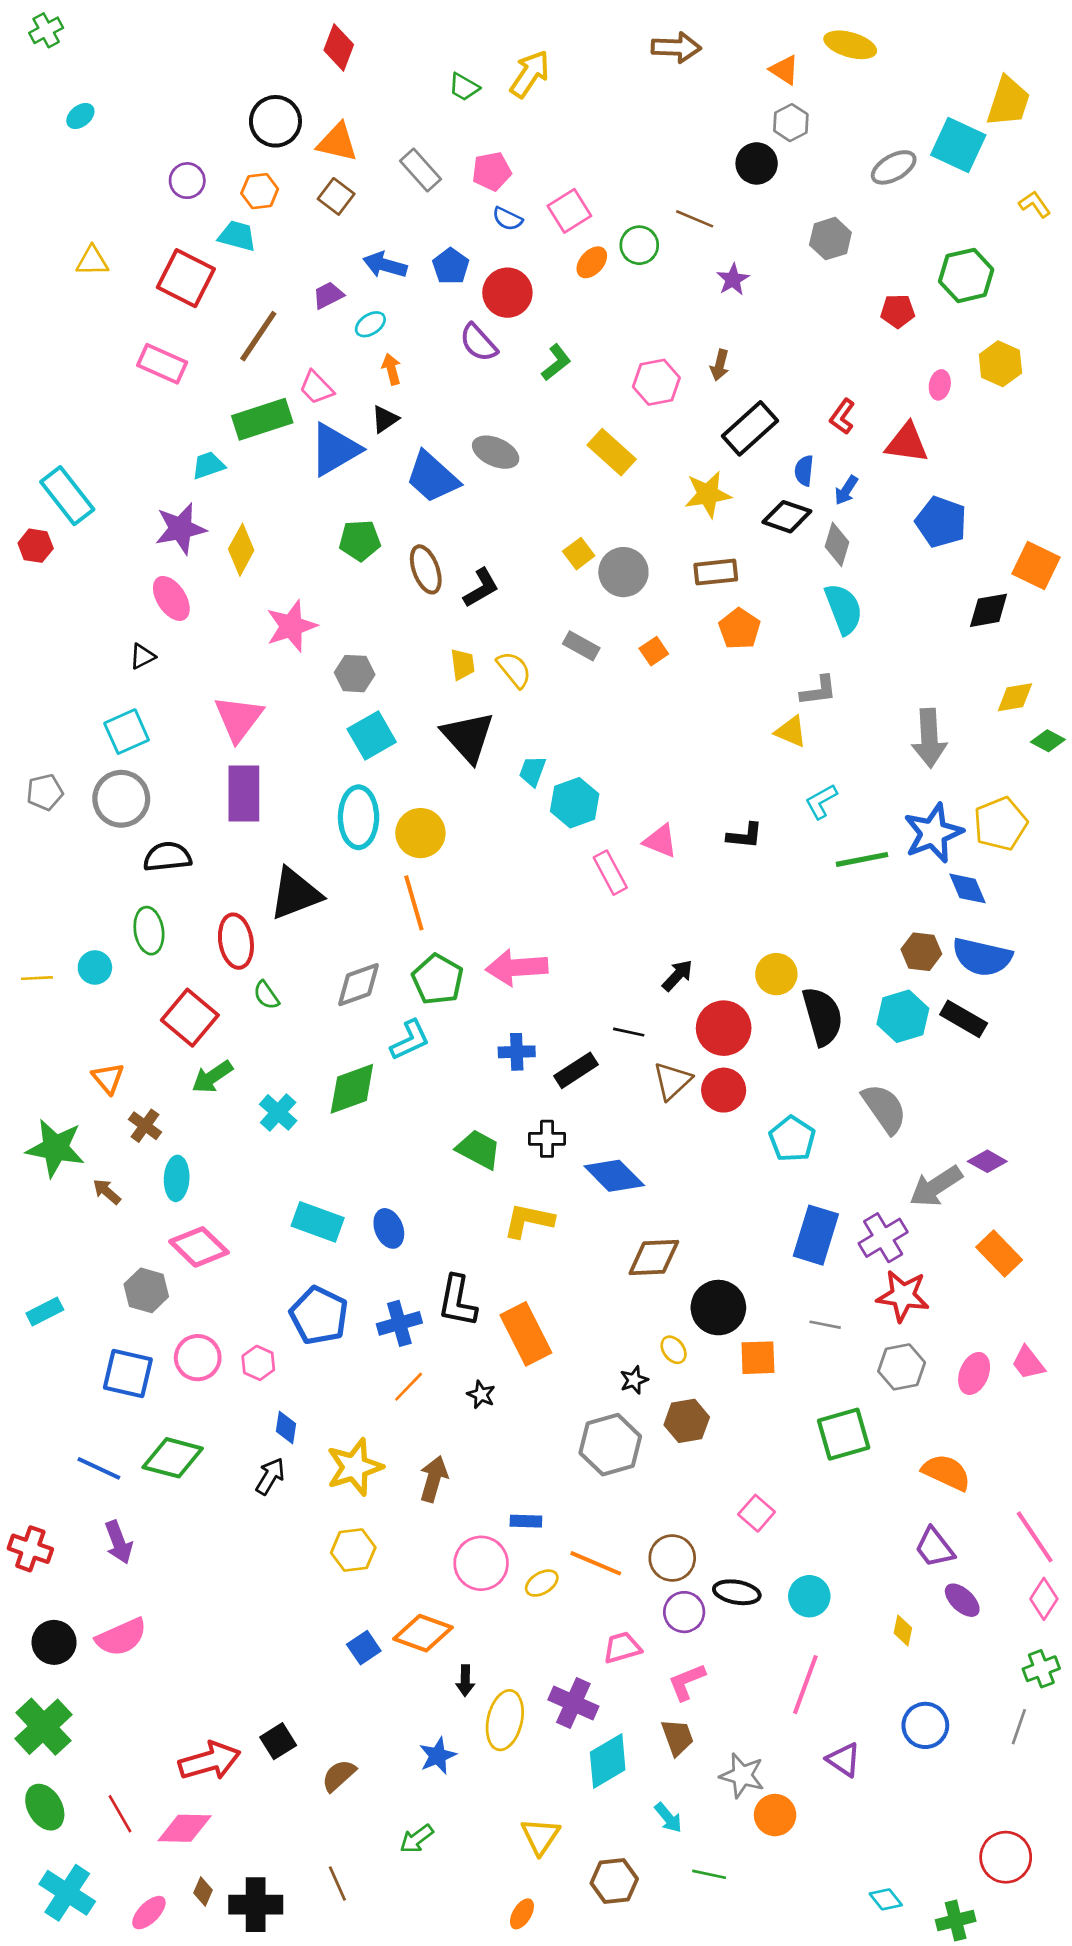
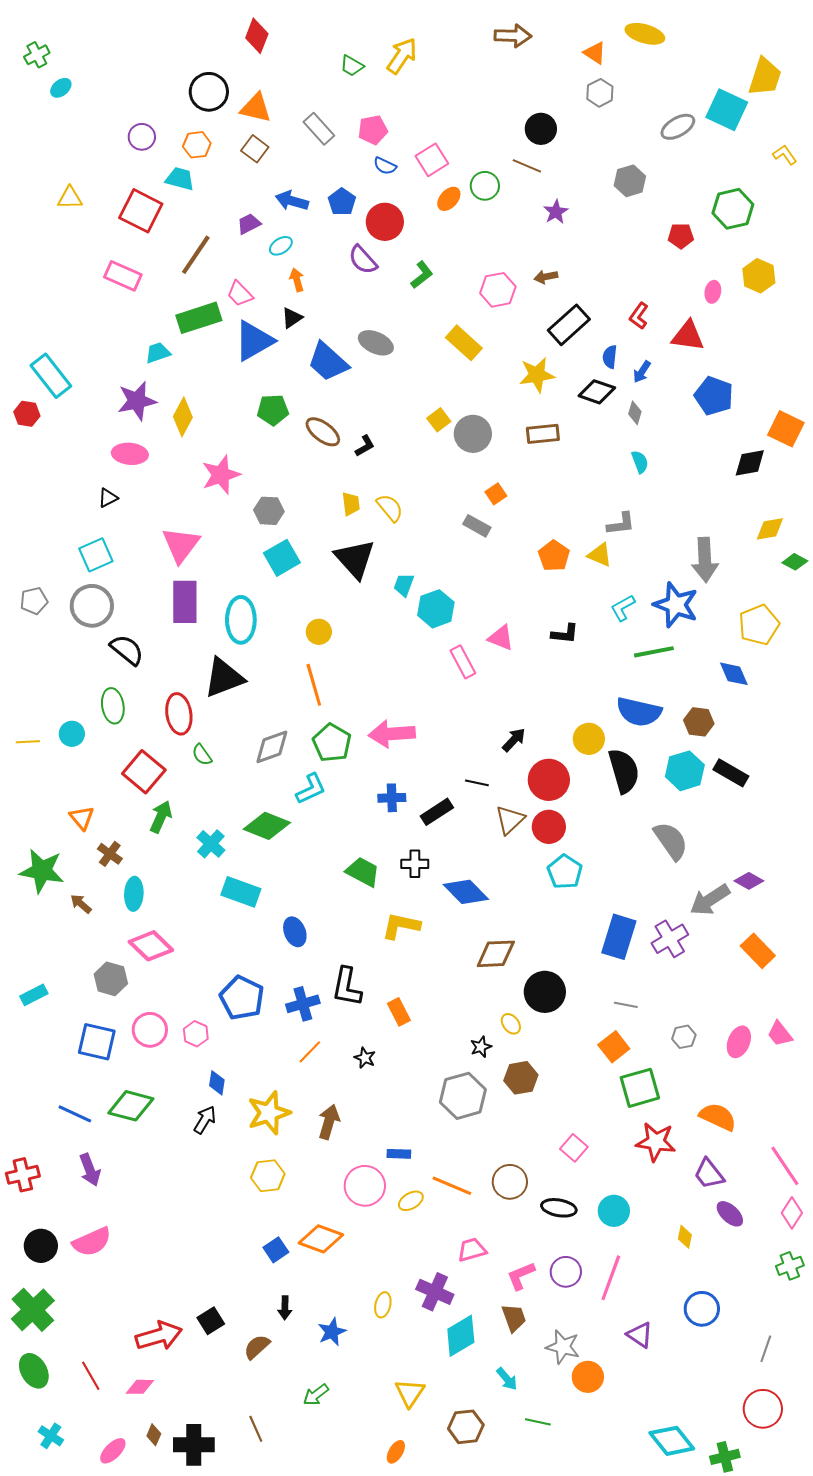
green cross: (46, 30) -> (37, 55), moved
black circle: (757, 163) -> (541, 129), moved
brown arrow: (720, 365) -> (546, 277), turned 65
gray diamond: (837, 544) -> (635, 413), size x0.7
brown ellipse: (426, 569) -> (323, 432), turned -33
black L-shape: (481, 588) -> (365, 446), size x0.7
pink ellipse: (171, 598) -> (130, 454), turned -52
cyan semicircle: (844, 609) -> (640, 462), size x0.6
orange pentagon: (739, 629) -> (554, 556), moved
gray rectangle: (581, 646) -> (477, 526), moved
cyan ellipse: (359, 817) -> (241, 620), moved
yellow circle: (420, 833) -> (319, 632), size x0.7
blue star: (933, 833) -> (676, 605), moved, turned -30
black semicircle: (167, 857) -> (127, 650), turned 45
blue semicircle: (982, 957) -> (639, 712), moved
green arrow: (212, 1077) -> (161, 817), turned 148
green diamond: (352, 1089) -> (267, 826), turned 42
cyan pentagon: (792, 1139) -> (565, 872), moved
cyan rectangle: (318, 1222) -> (241, 892), moved
red star: (903, 1296) -> (656, 1142), moved
orange rectangle: (526, 1334) -> (399, 1012), size x0.6
orange square: (758, 1358) -> (614, 1047), moved, turned -36
gray hexagon: (902, 1367) -> (684, 1037), size x0.7
red cross: (30, 1549) -> (23, 1175), turned -32
purple circle: (684, 1612) -> (566, 1272), moved
black arrow: (465, 1681) -> (285, 1308), moved
yellow ellipse: (505, 1720) -> (383, 1305), size x0.6
gray line: (1019, 1727) -> (766, 1349), moved
pink diamond: (185, 1828) -> (140, 1387), size x0.7
cyan cross: (67, 1893) -> (51, 1436), size x0.6
cyan diamond: (886, 1899) -> (672, 1441), size x1.8

